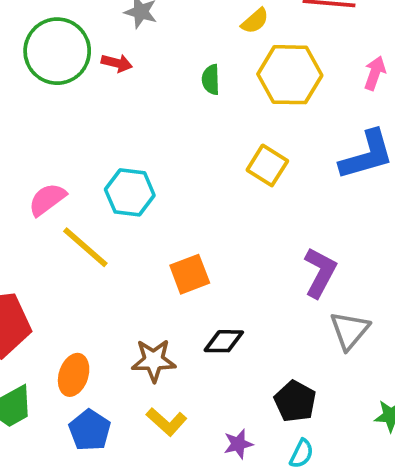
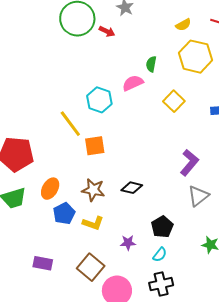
green semicircle: (211, 80) -> (151, 64), moved
pink semicircle: (47, 199) -> (133, 83), moved
orange square: (190, 274) -> (95, 146), moved
yellow L-shape: (166, 422) -> (93, 223), turned -35
blue pentagon: (90, 430) -> (64, 213), moved

